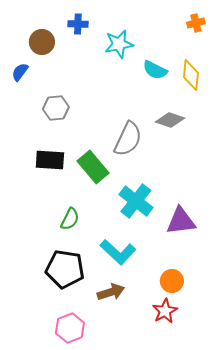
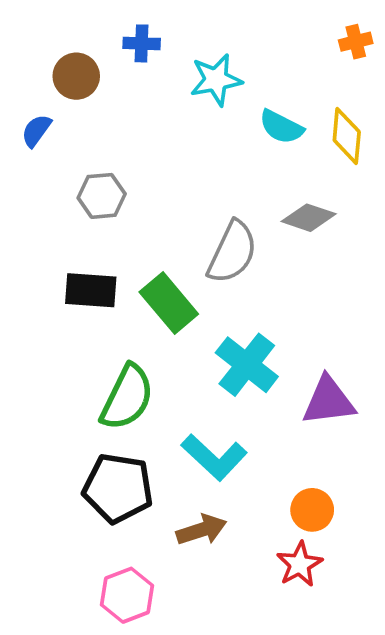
green semicircle: (70, 219) -> (127, 397), size x1.6

